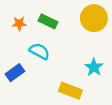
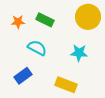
cyan star: (94, 67) -> (79, 53), moved, turned -30
blue rectangle: (15, 73) -> (23, 76), moved

